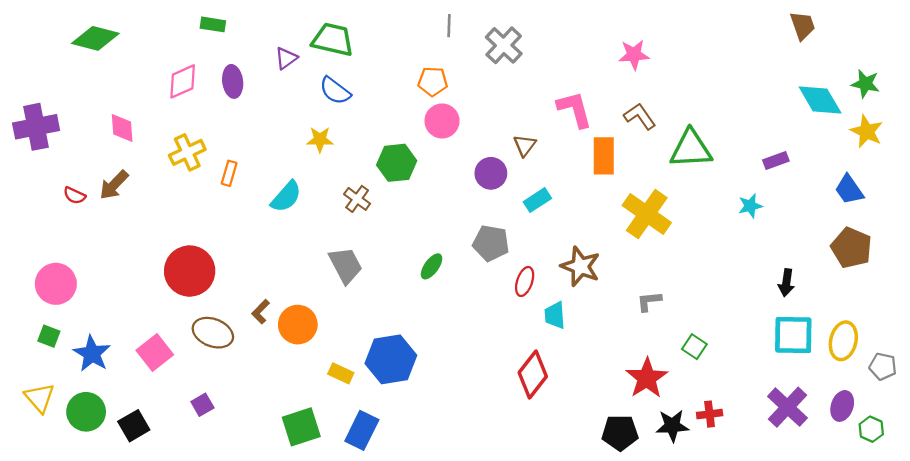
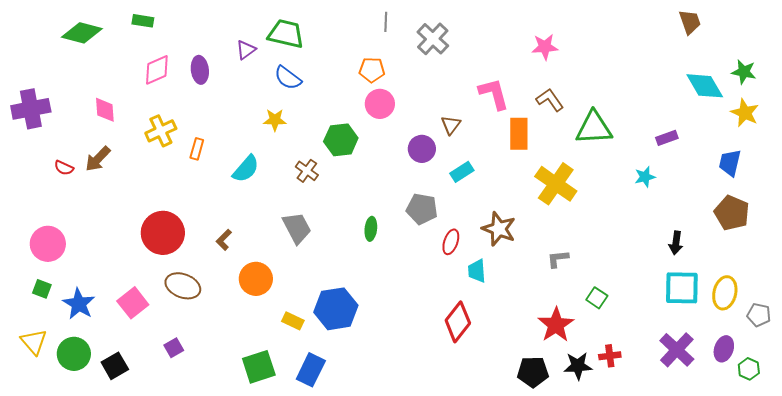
green rectangle: (213, 24) -> (143, 21), moved
blue trapezoid: (849, 190) -> (730, 163), turned 48
green ellipse: (432, 266) -> (371, 229), turned -30
brown L-shape: (261, 312) -> (224, 240), moved

